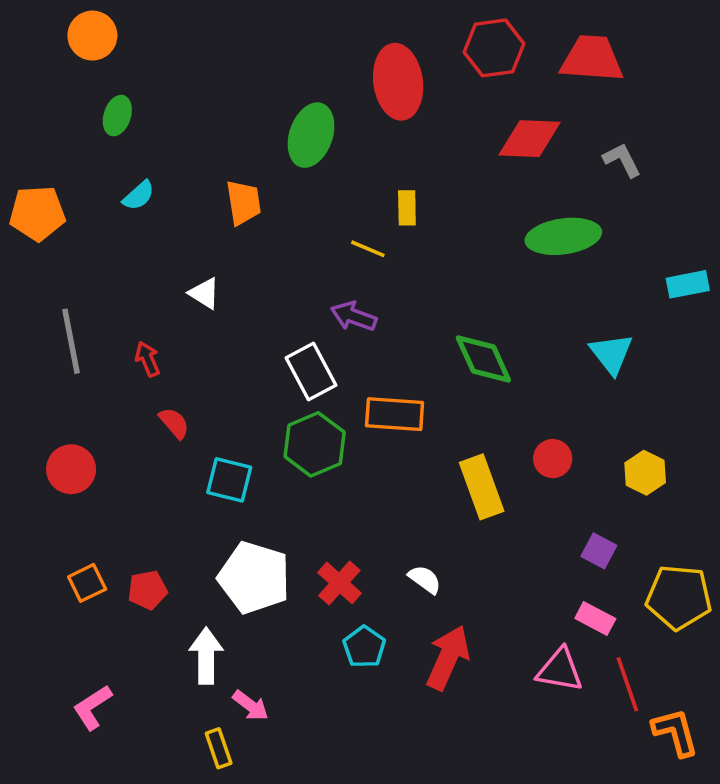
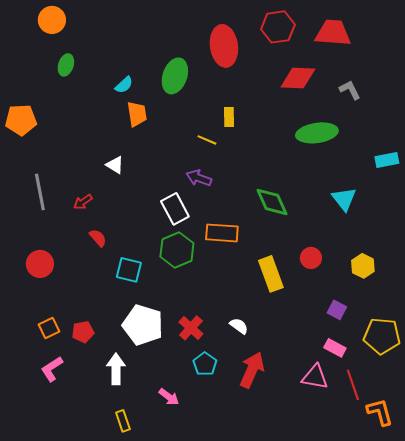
cyan semicircle: (139, 195) -> (124, 85), moved
red arrow: (148, 359) -> (83, 202), turned -102
pink arrow: (251, 706) -> (169, 397), moved
pink L-shape: (92, 707) -> (52, 369), moved

